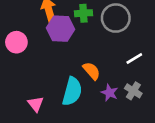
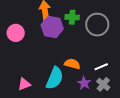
white line: (134, 59) -> (101, 67), moved
orange semicircle: (92, 71) -> (72, 64), turned -42
pink triangle: (36, 104) -> (24, 84), turned 40

